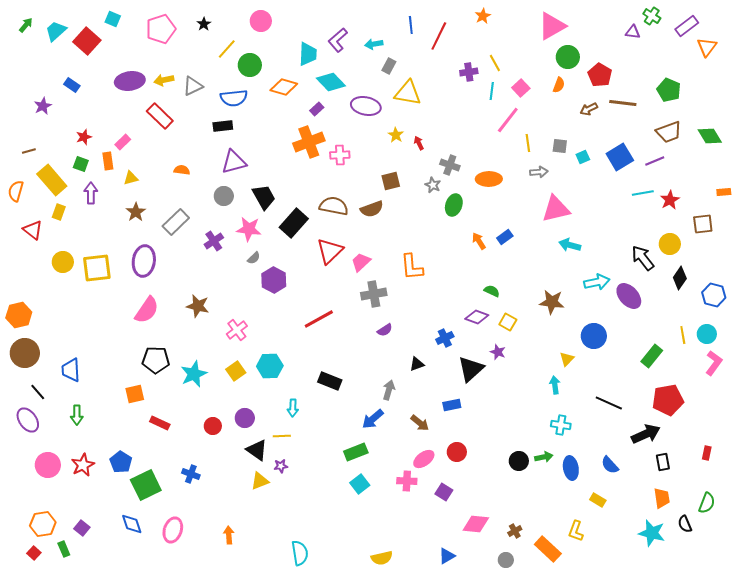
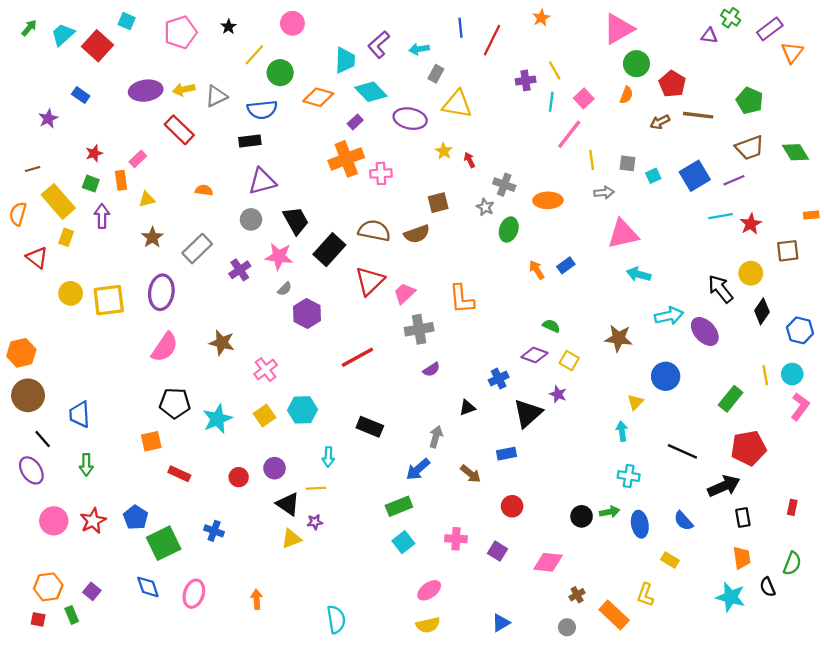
pink ellipse: (424, 459) -> (429, 590), moved
pink diamond: (476, 524) -> (548, 562), moved
red square: (34, 553) -> (38, 619), turned -32

